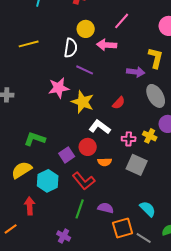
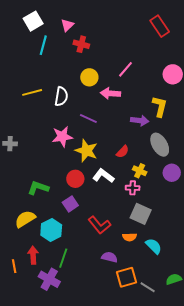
white semicircle: (71, 48) -> (61, 96), moved
yellow cross: (150, 136) -> (140, 171), moved
red circle: (88, 147) -> (75, 179), moved
orange semicircle: (105, 162) -> (130, 237), moved
red L-shape: (84, 181) -> (99, 225), moved
green line: (80, 209) -> (63, 258), moved
cyan semicircle: (148, 209) -> (154, 246), moved
orange line: (11, 229) -> (14, 266), moved, turned -64
purple cross: (64, 236) -> (49, 279), moved, size x1.5

